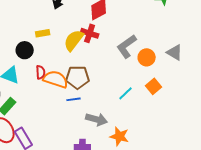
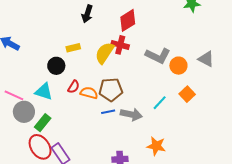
gray L-shape: (127, 46) -> (158, 56), turned -115
red semicircle: (41, 72) -> (74, 87), turned 40
orange semicircle: (56, 79) -> (89, 93), size x0.7
gray arrow: (96, 119) -> (131, 114), moved

